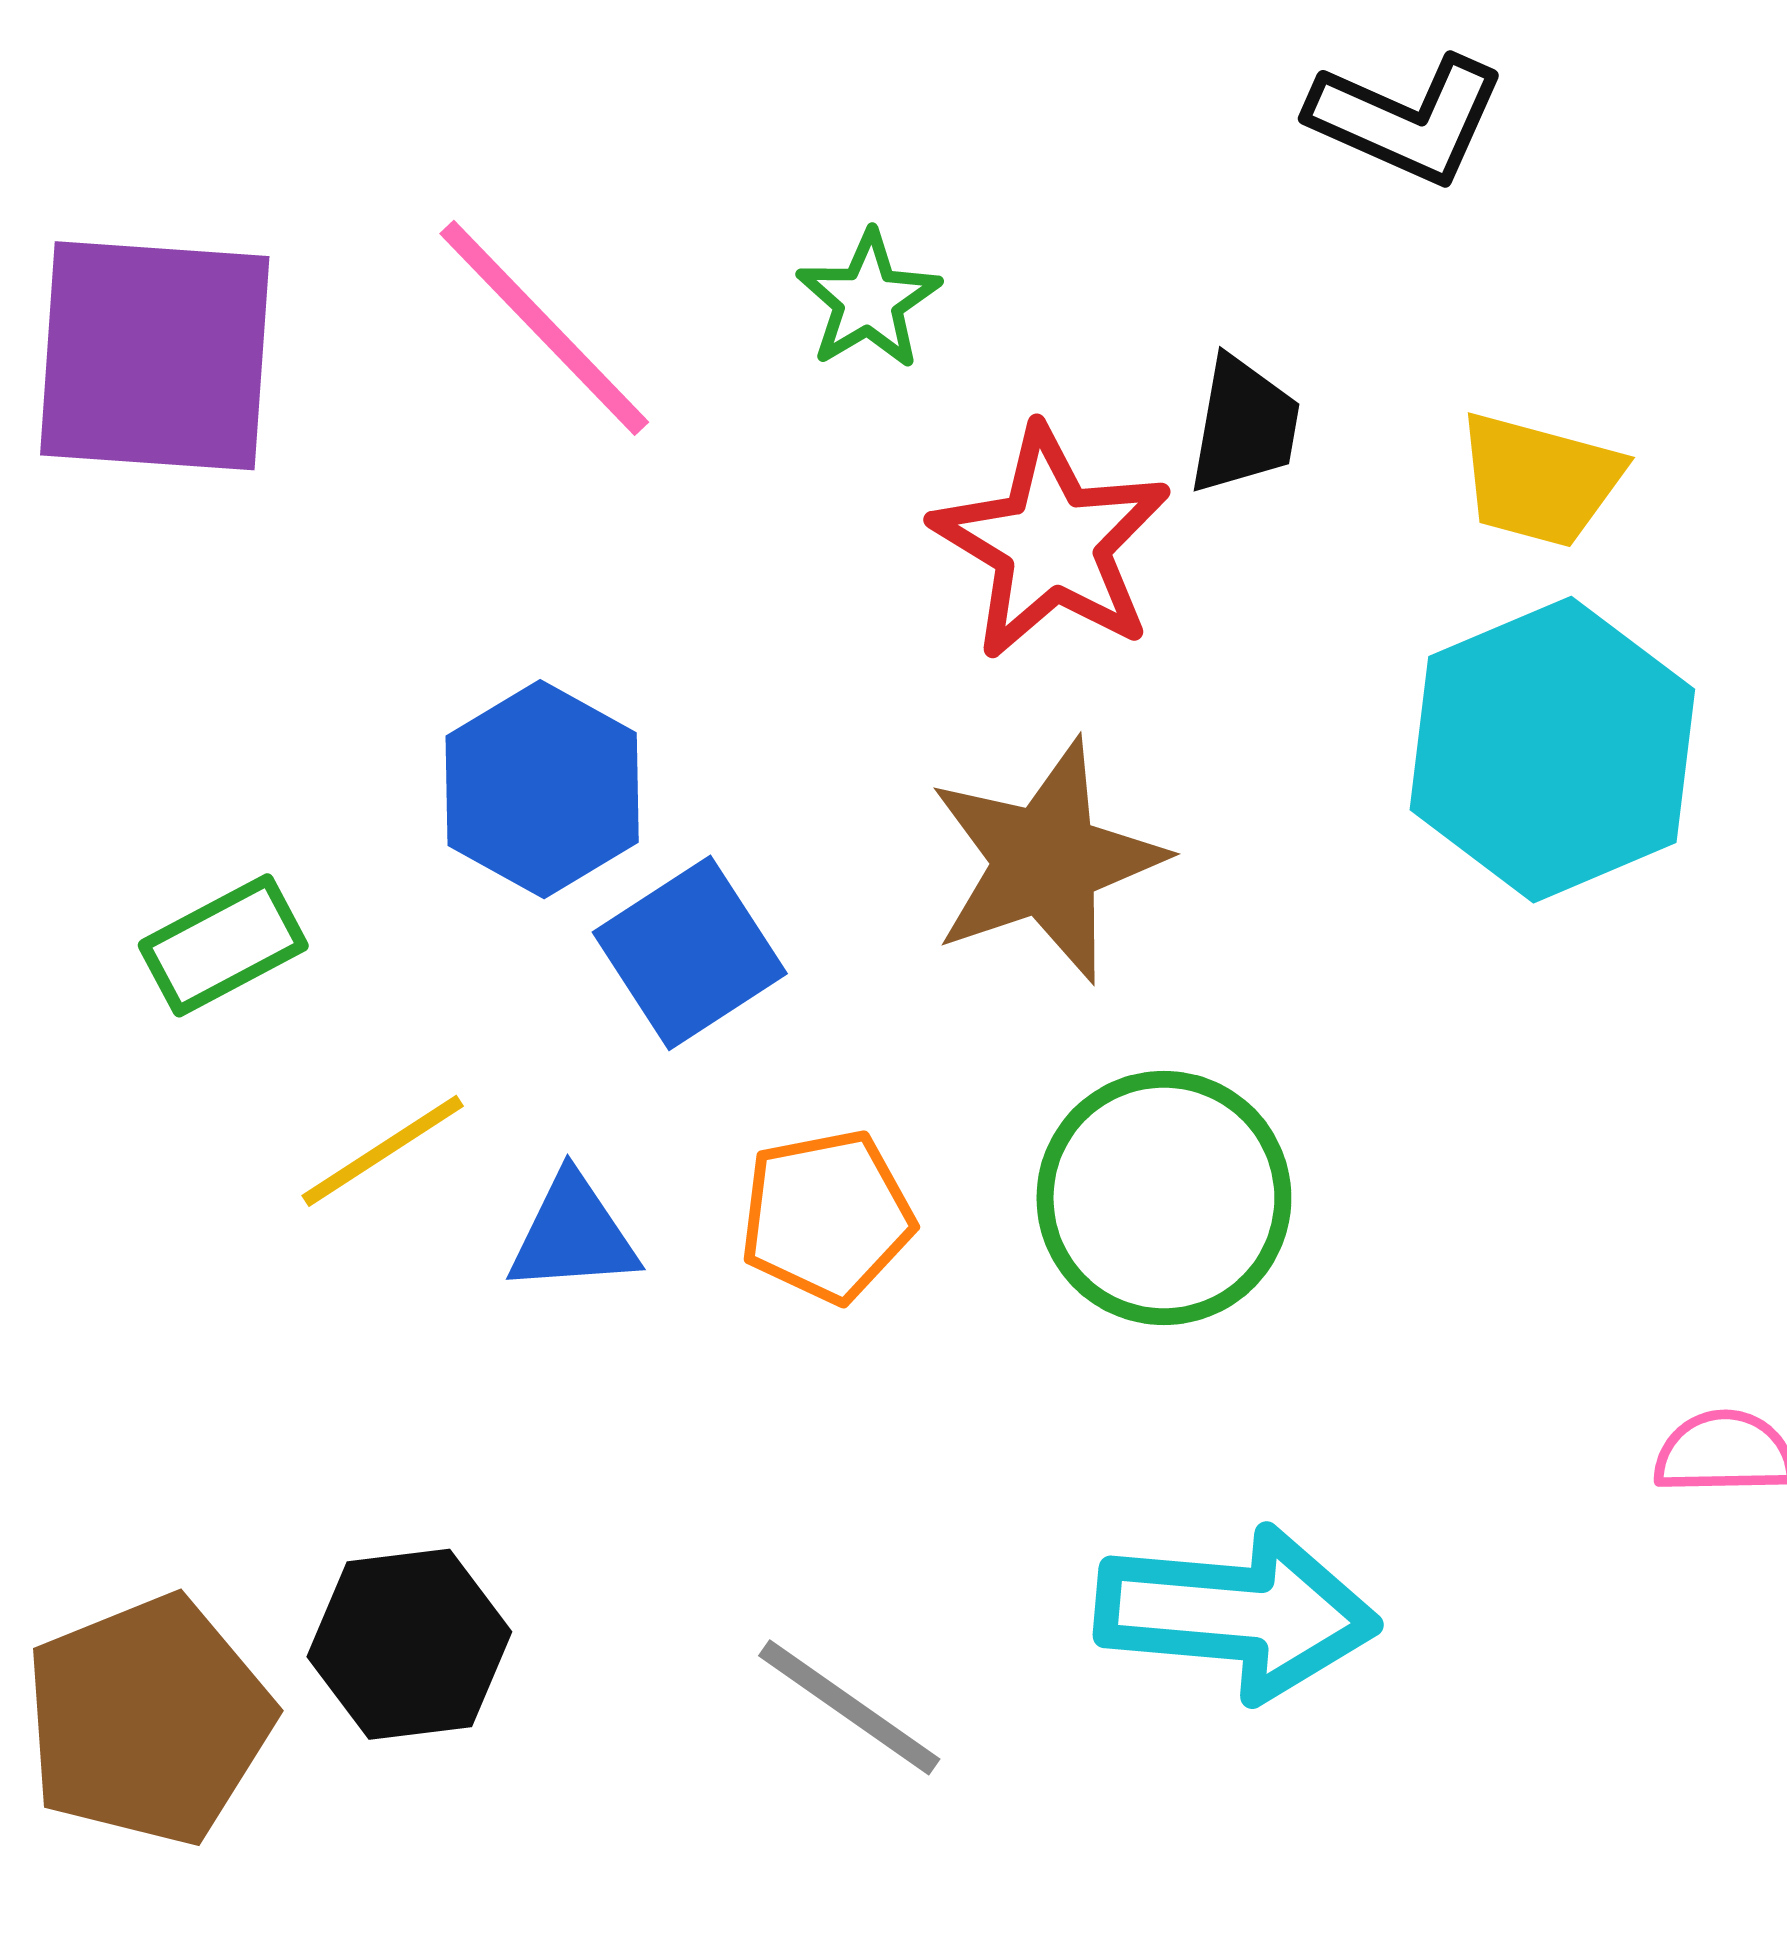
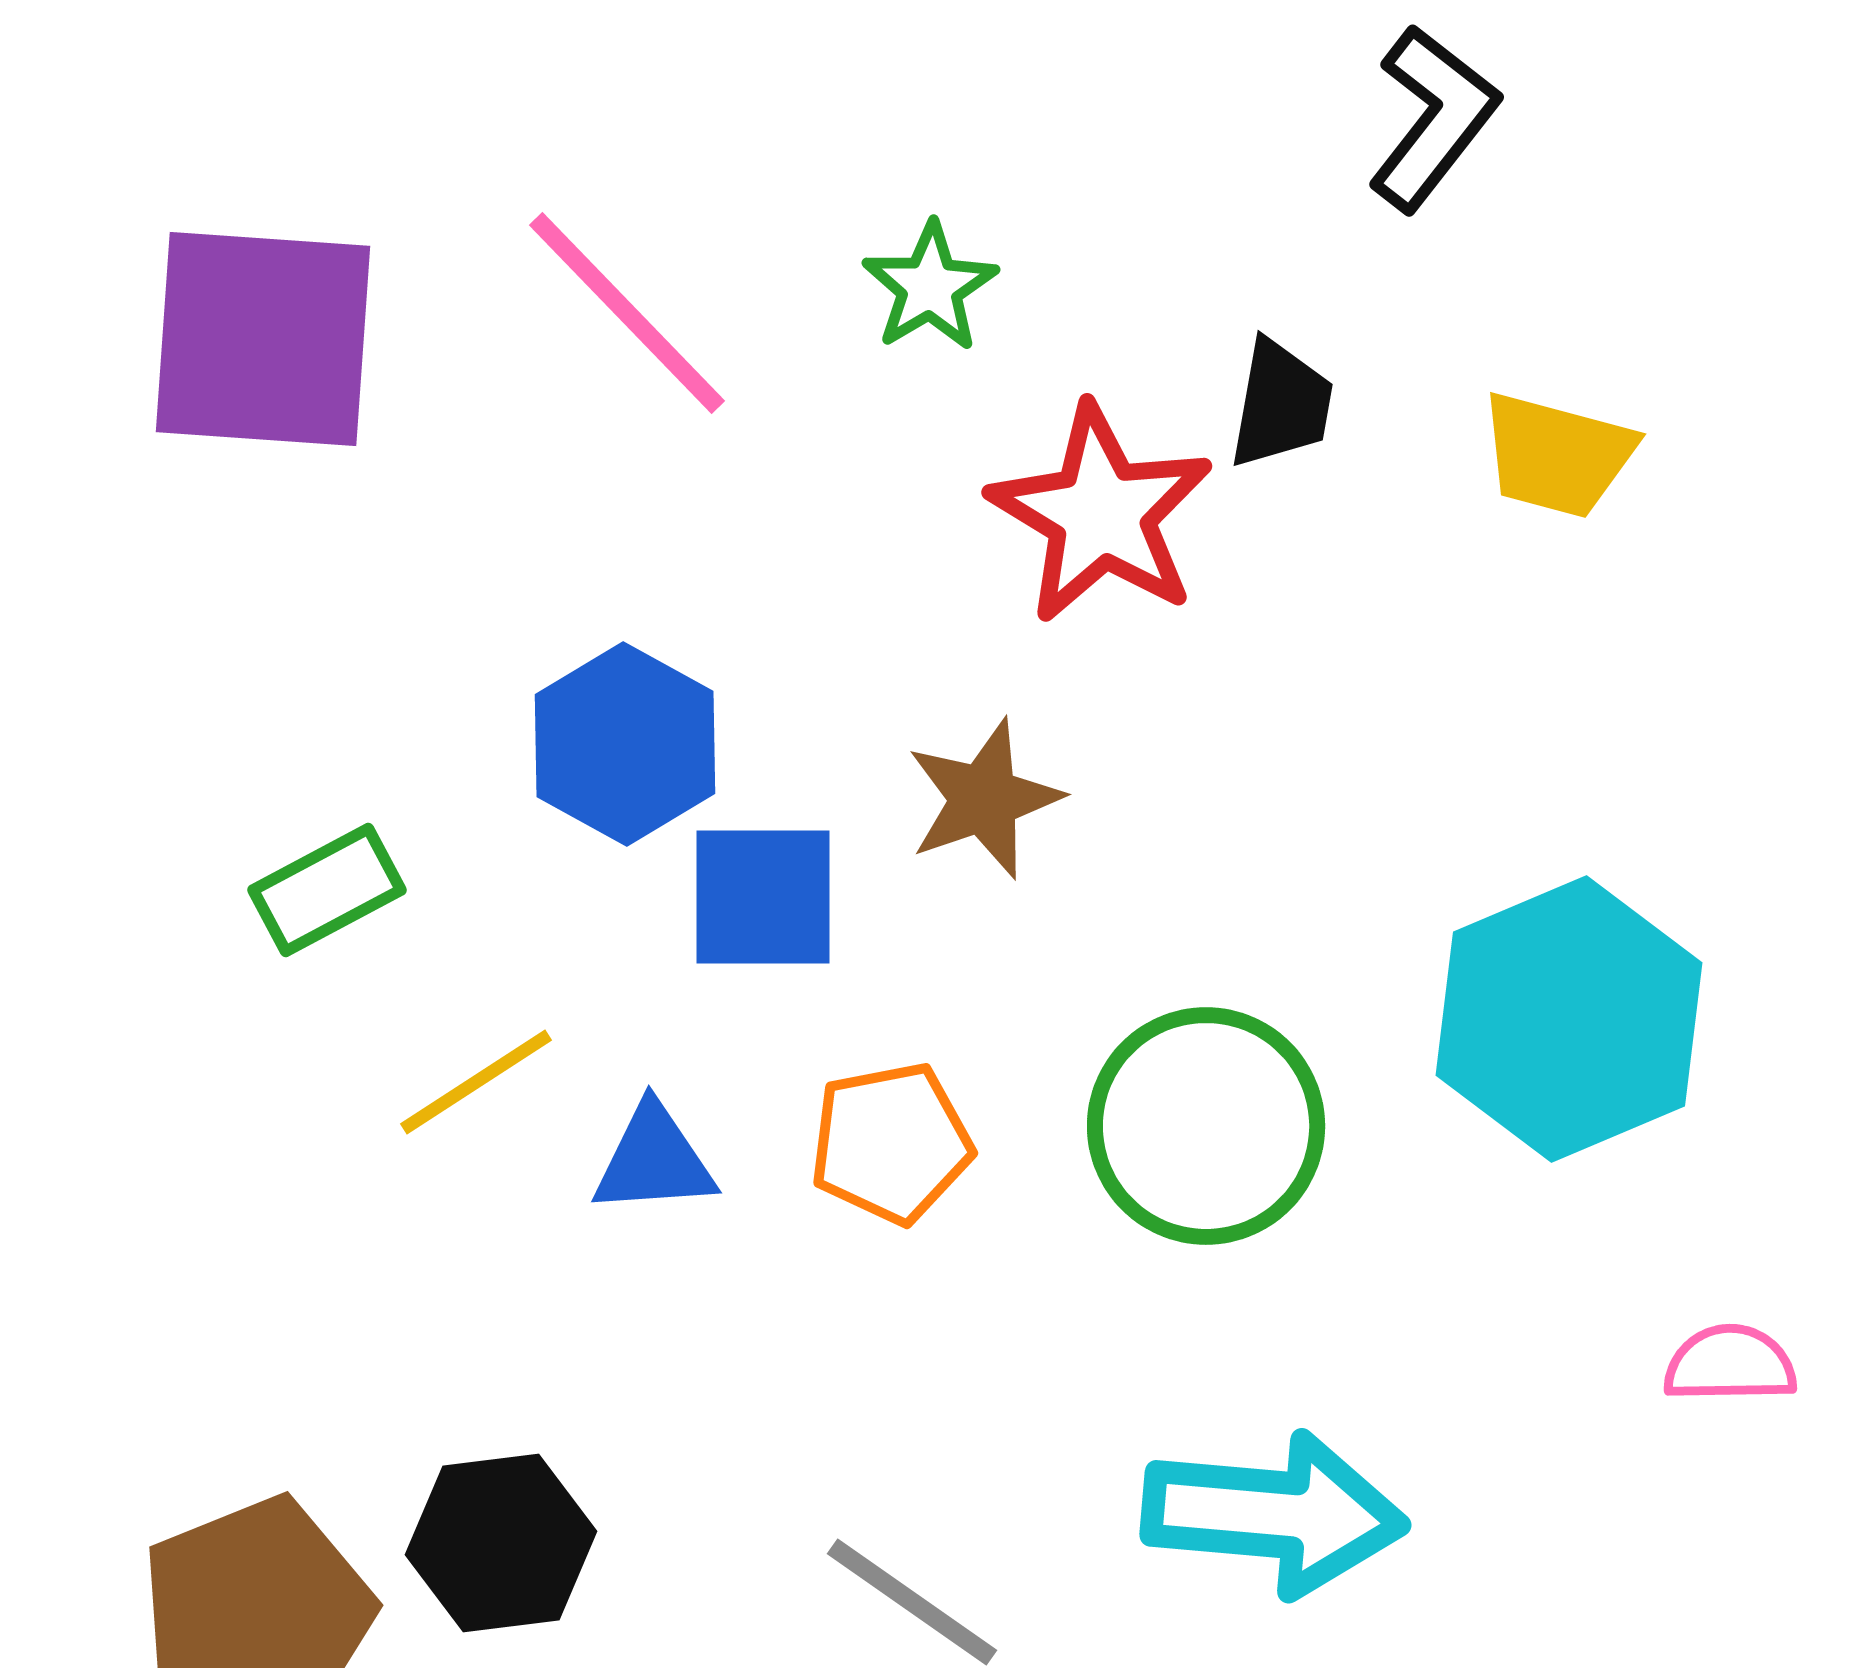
black L-shape: (1407, 119) -> (1433, 118), turned -76
cyan hexagon: (1552, 750) -> (1569, 1019), moved
brown star: (1046, 861) -> (984, 799), moved, size x0.7
blue square: (690, 953) -> (763, 897), turned 33

